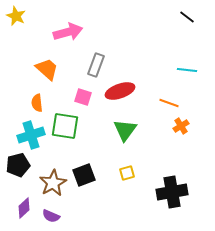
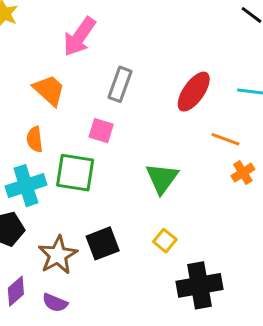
pink arrow: (68, 32) -> (79, 37), turned 140
red ellipse: (120, 91) -> (194, 92), moved, turned -36
yellow square: (127, 173) -> (165, 241), turned -35
black cross: (172, 192) -> (199, 285), moved

